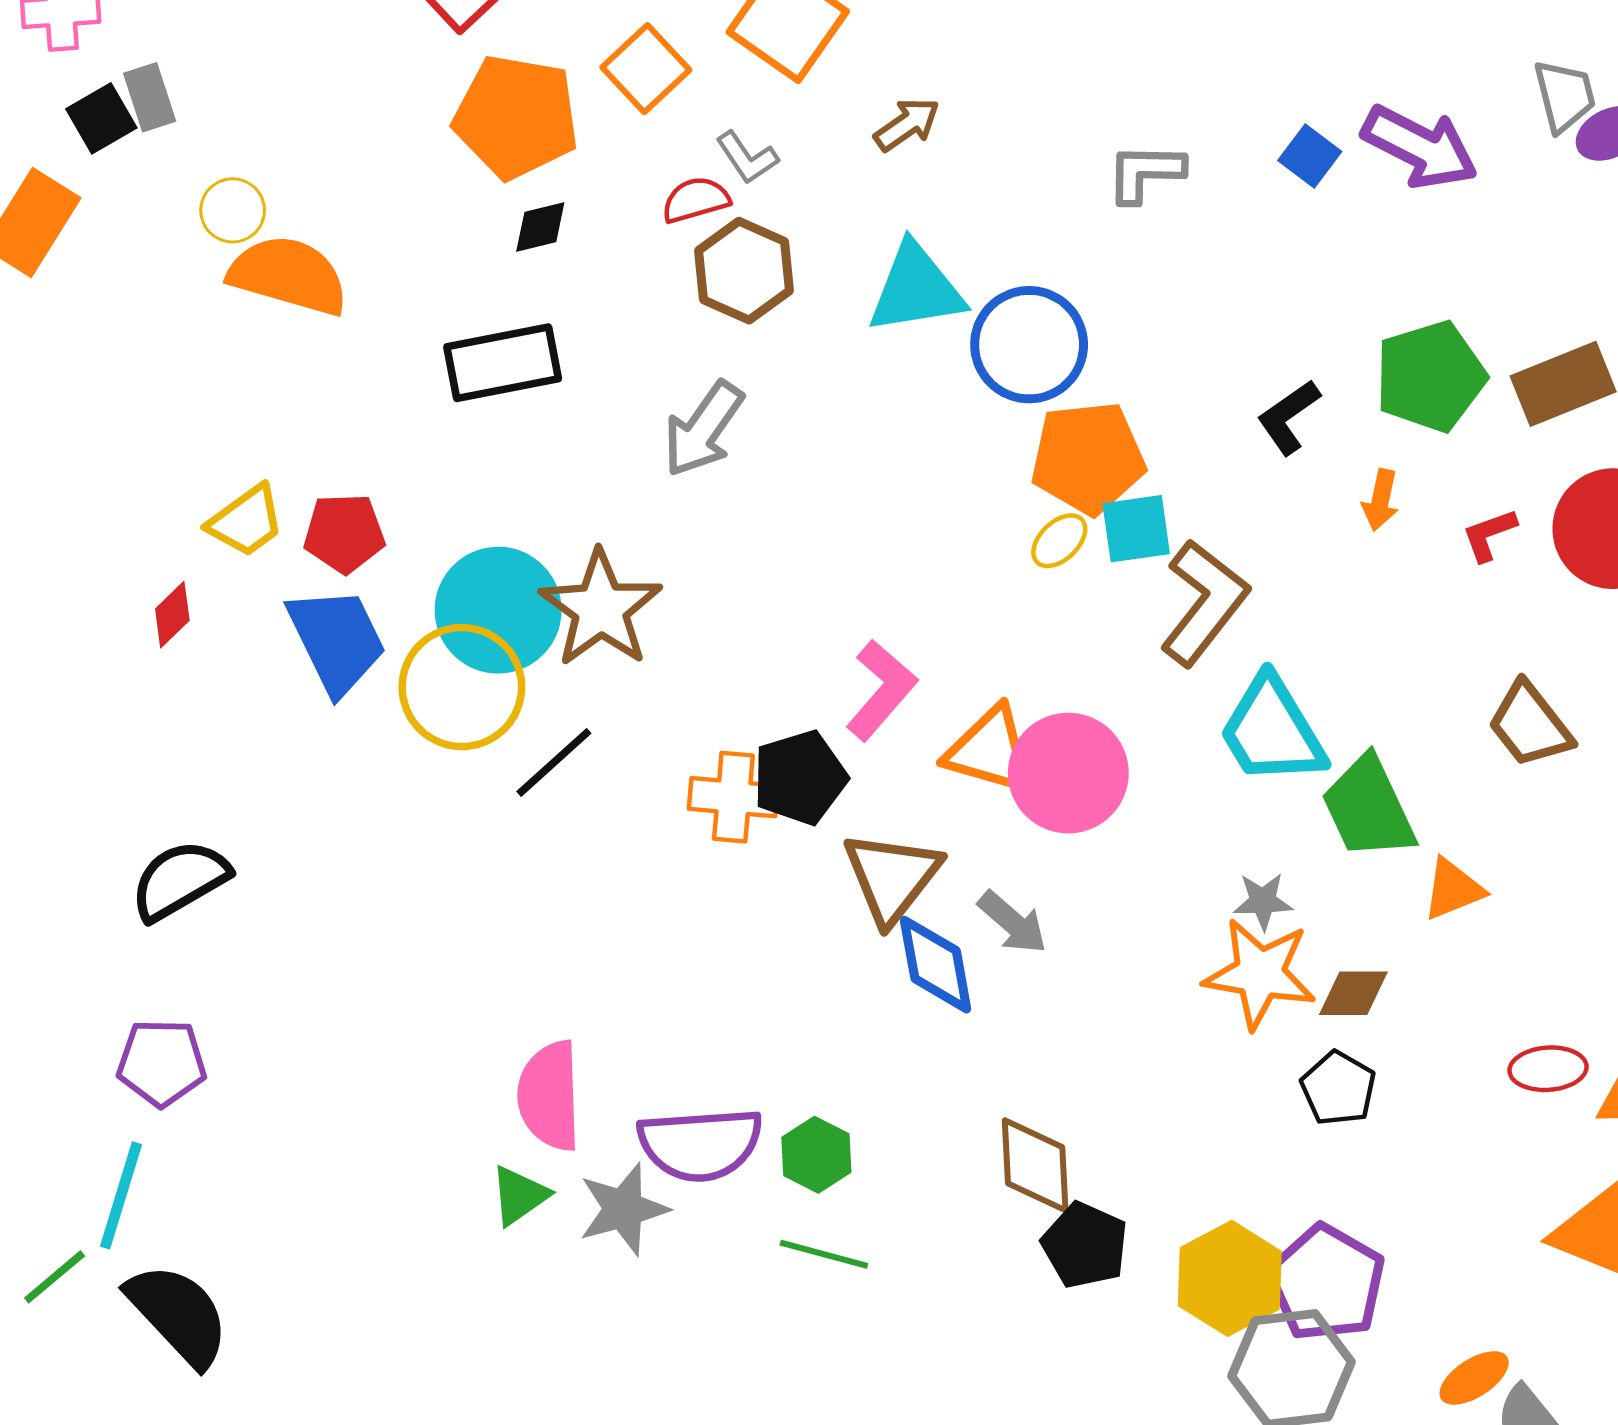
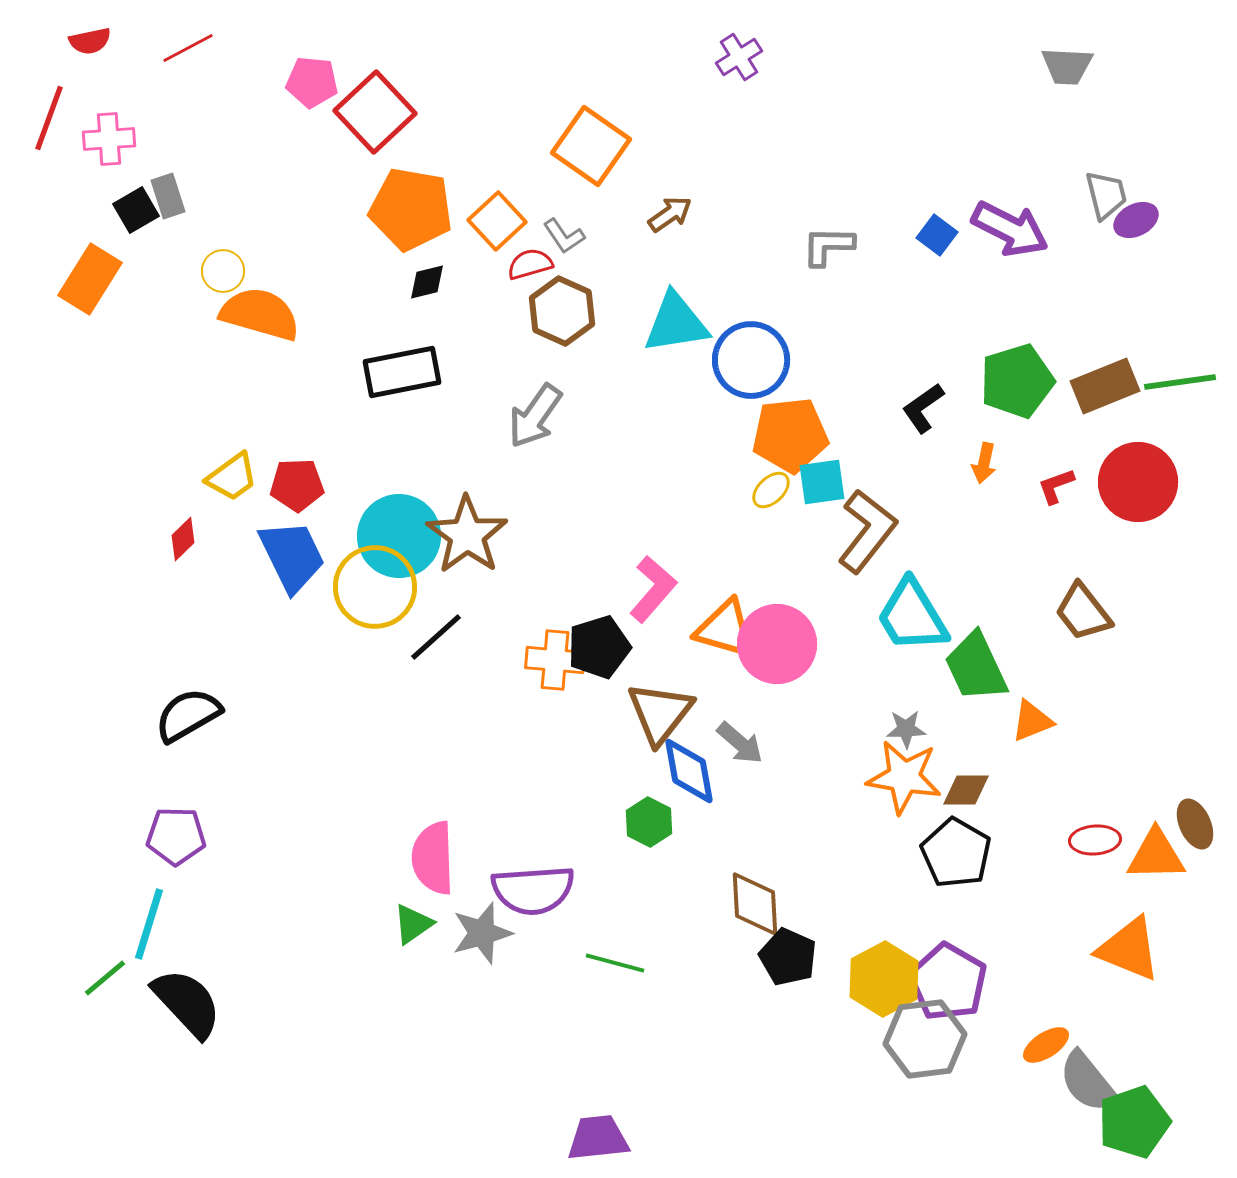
orange square: (646, 69) -> (497, 221), moved
black pentagon: (1338, 1088) -> (956, 853), size x1.4
green hexagon: (816, 1155) -> (649, 822), moved

